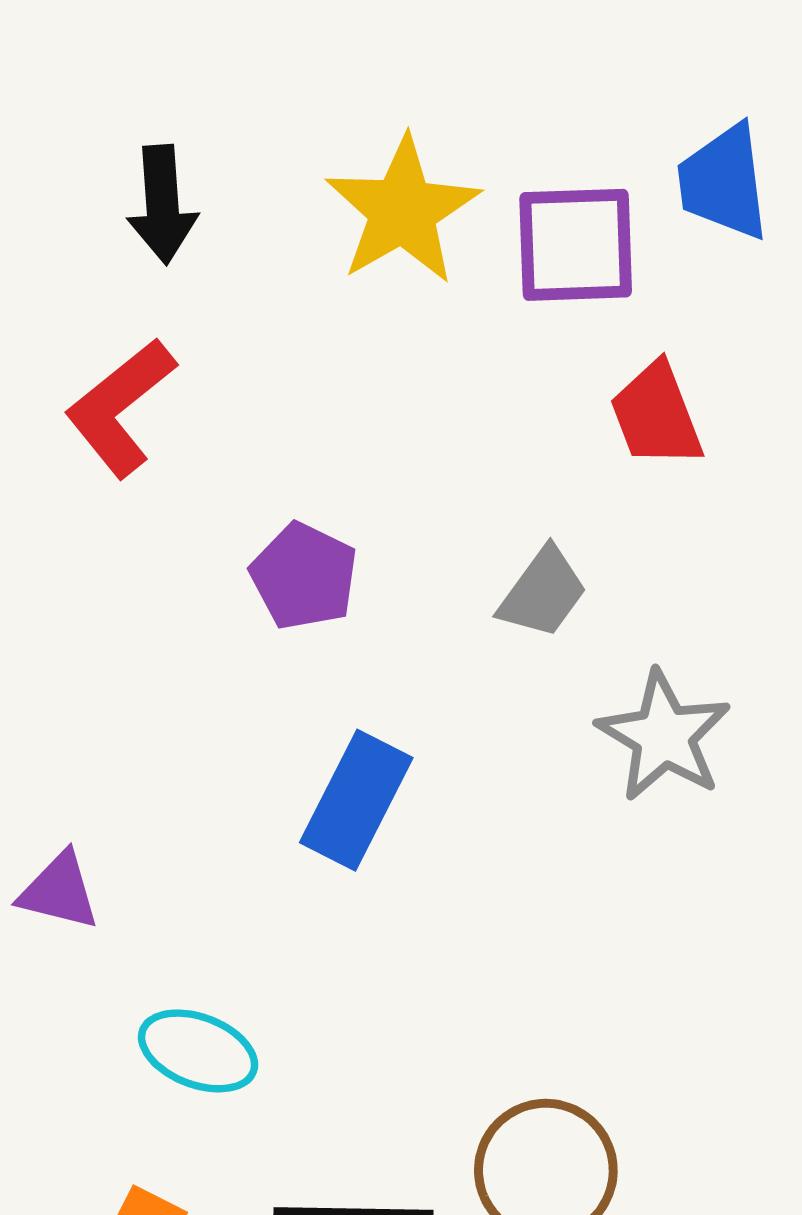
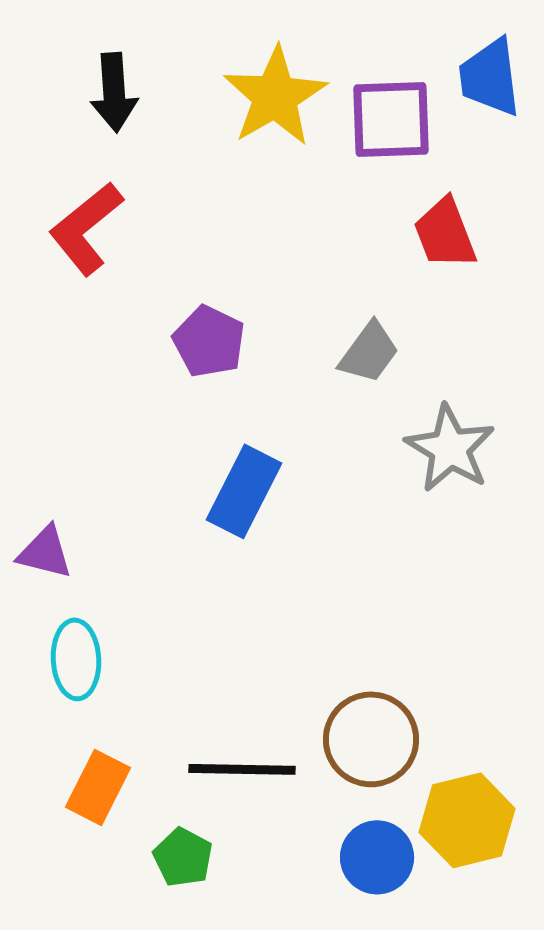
cyan ellipse: (198, 1051) -> (76, 659), moved, turned 66

